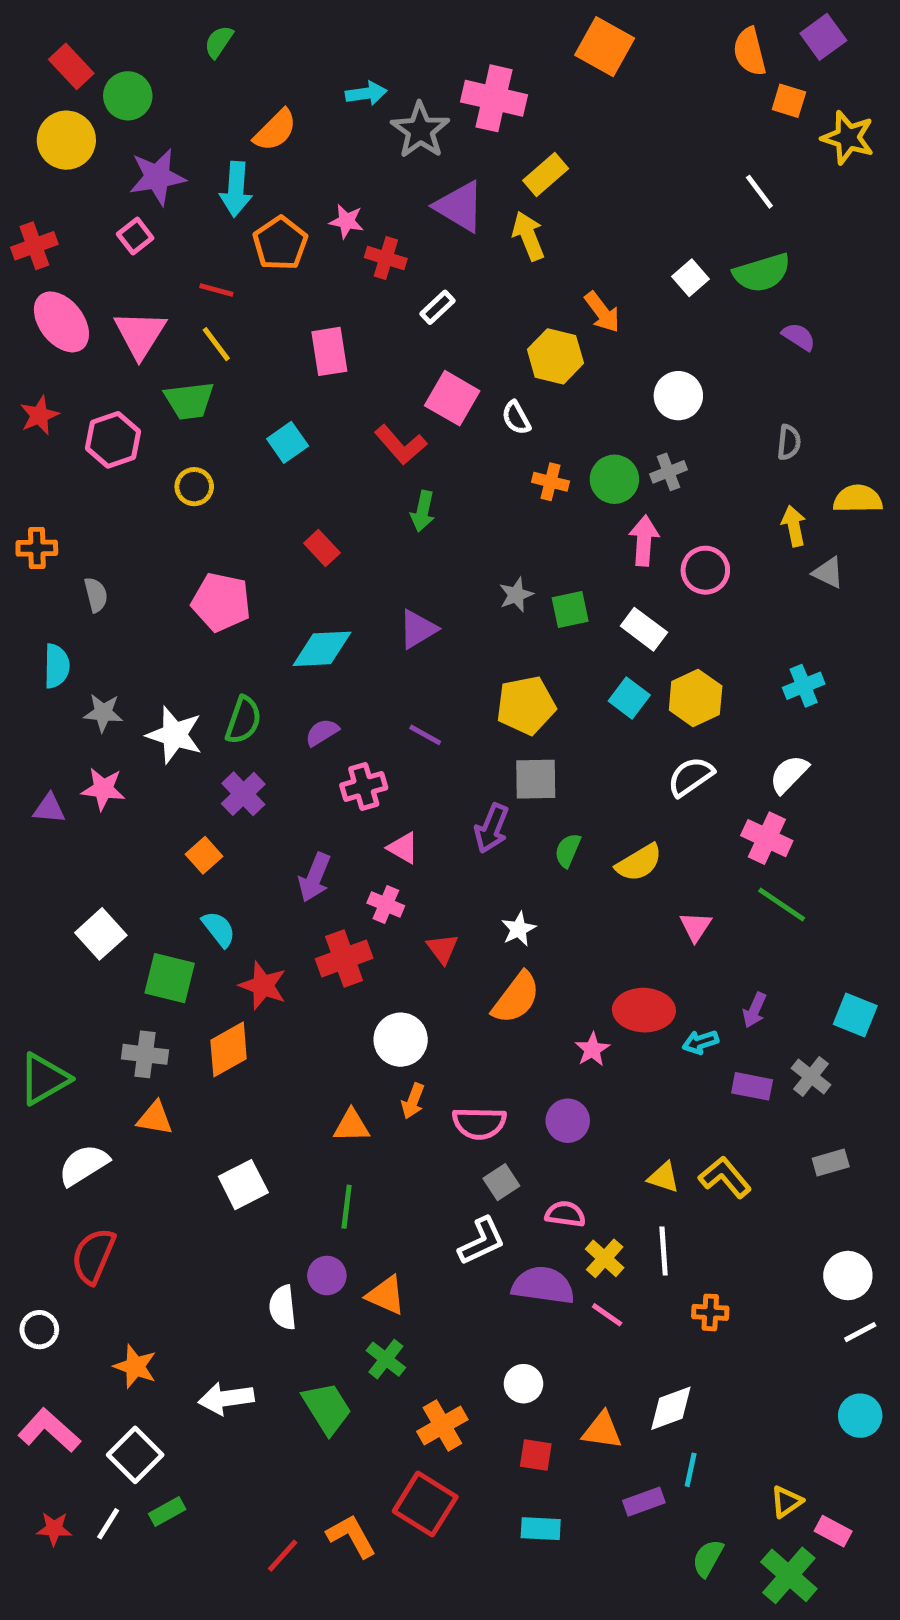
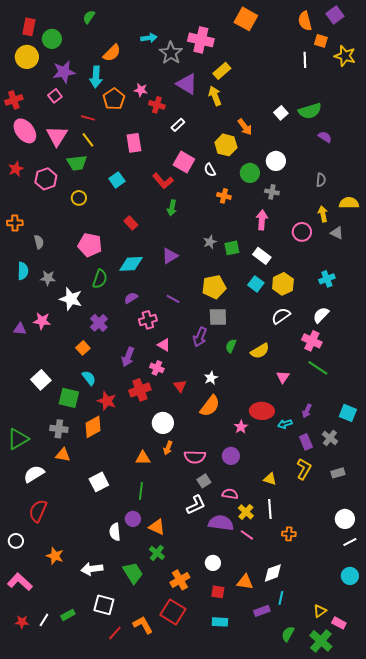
red rectangle: (71, 66) -> (29, 27), turned 54
white line: (759, 192) -> (305, 60), moved, turned 35
gray cross: (668, 472) -> (272, 192), turned 32
green circle: (614, 479) -> (250, 173), moved
pink circle: (705, 570) -> (302, 232), moved
gray star: (103, 713) -> (48, 278), moved
green semicircle: (243, 720) -> (100, 279), moved
purple rectangle: (752, 1086) -> (306, 442), turned 56
yellow L-shape: (725, 1177) -> (304, 469), moved, turned 70
white square: (135, 1455) -> (104, 605), moved, turned -30

